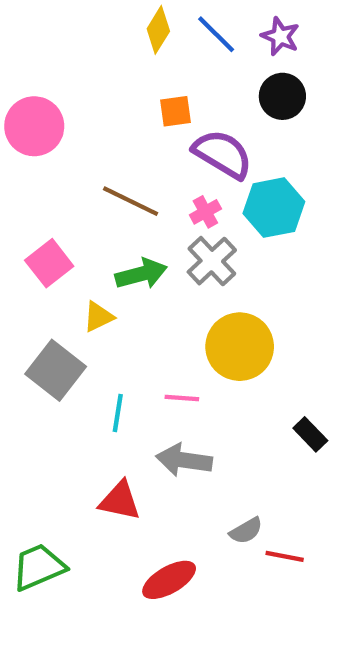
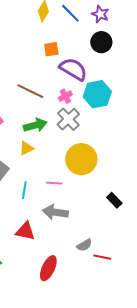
yellow triangle: (98, 317) -> (26, 148), moved
red ellipse: (169, 580) -> (48, 268), turned -35

